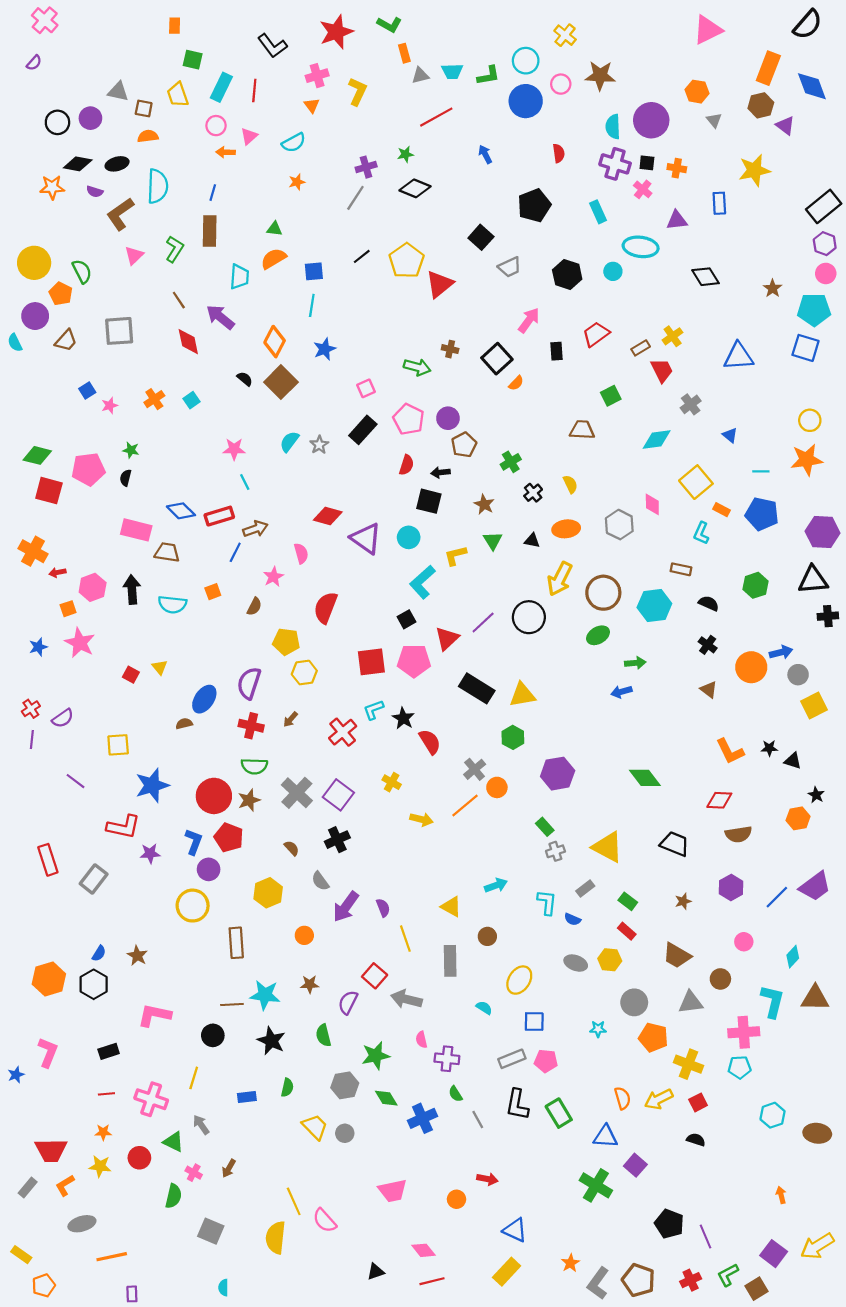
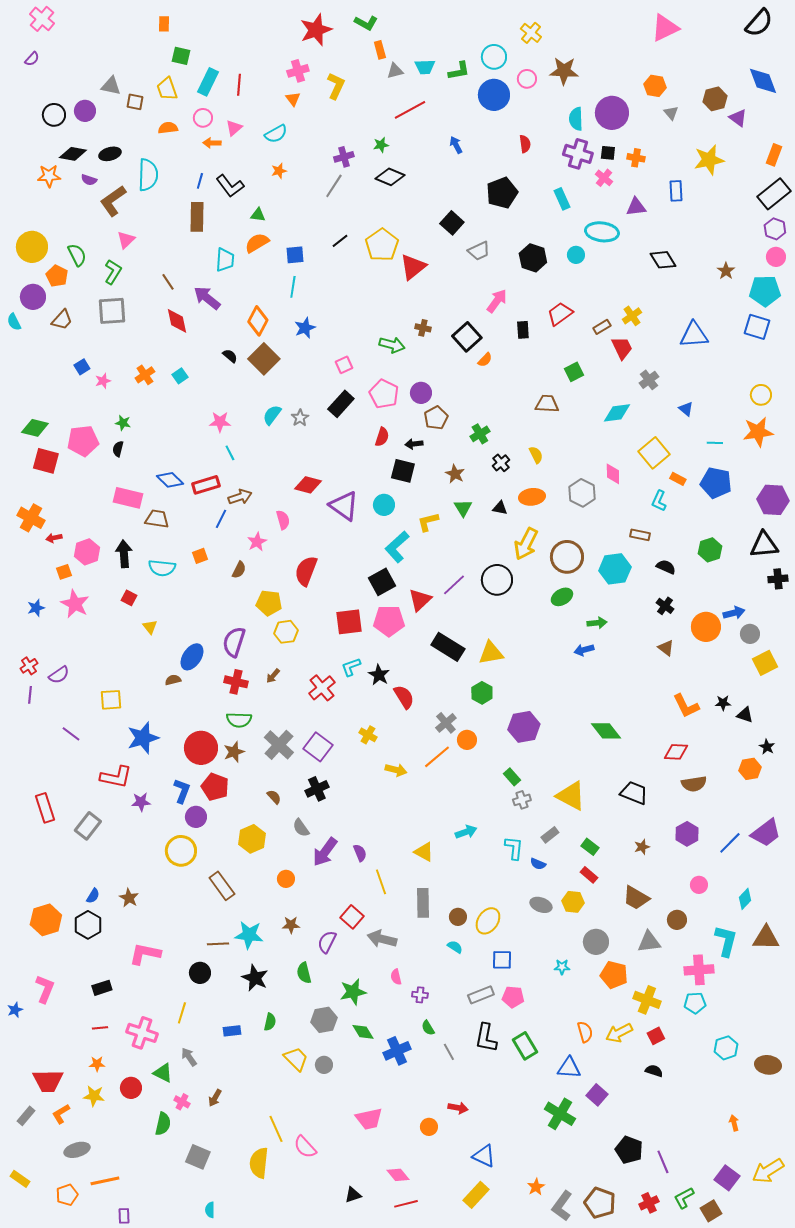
black L-shape: (272, 46) -> (230, 186), moved
orange rectangle: (768, 68) -> (774, 155), moved, size x0.7
orange semicircle: (148, 136) -> (168, 128), moved
green L-shape: (175, 249) -> (113, 272), moved
black square: (406, 619) -> (382, 582), size x1.5
red square: (131, 675) -> (129, 598), moved
brown circle: (487, 936) -> (458, 917), moved
brown rectangle: (236, 943) -> (222, 886), turned -32
purple cross: (447, 1059) -> (420, 995), size x0.7
orange pentagon: (44, 1285) -> (67, 1195), moved

